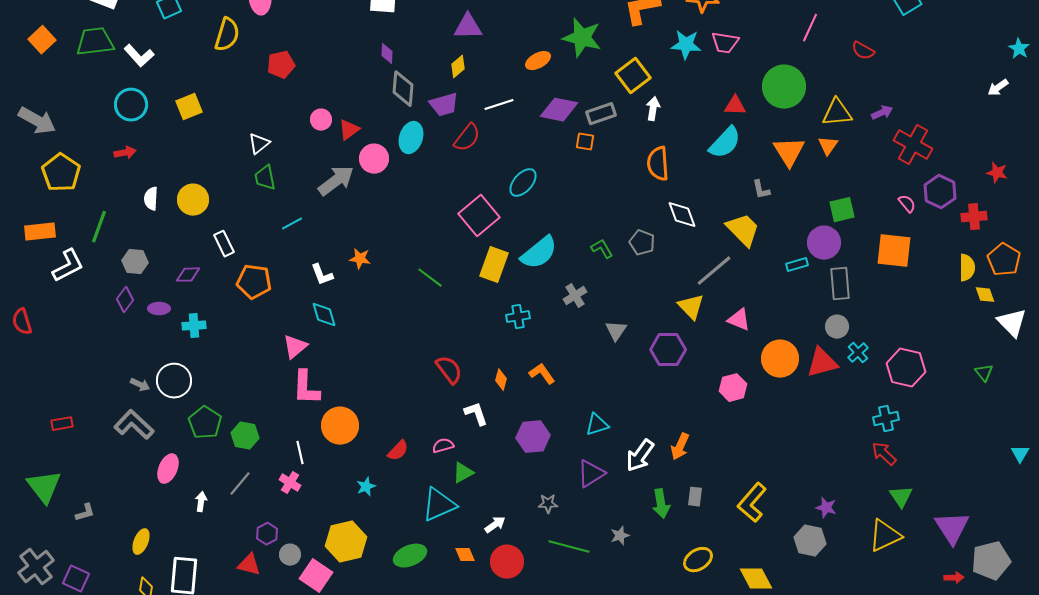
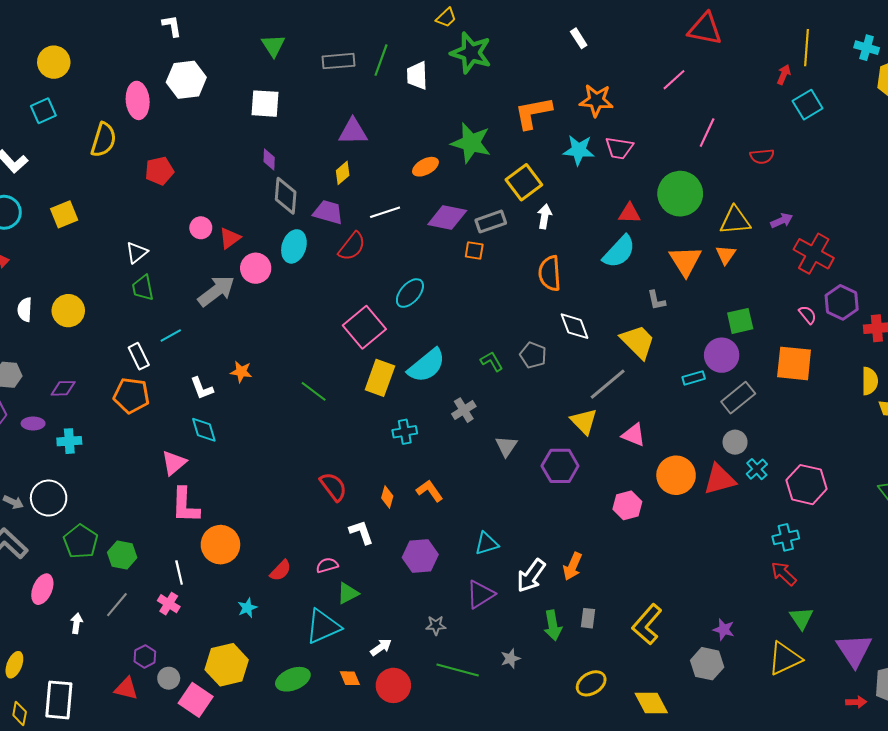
red semicircle: (863, 51) -> (762, 156), turned -35
purple trapezoid: (444, 105) -> (328, 212), turned -148
white rectangle: (224, 244) -> (139, 356), moved
gray rectangle: (840, 284) -> (738, 398), turned 56

